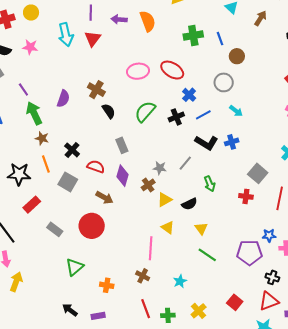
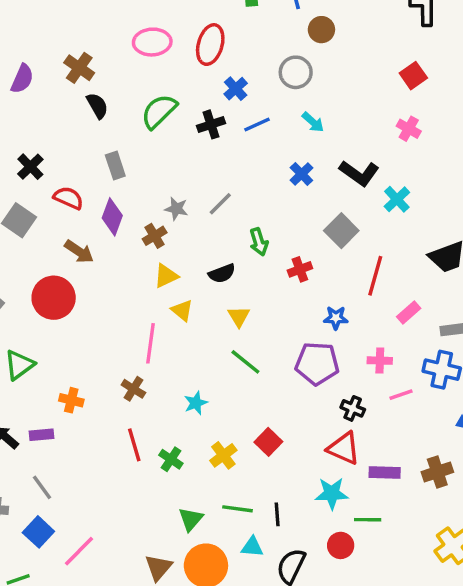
red ellipse: (172, 70) -> (210, 45), turned 70
blue cross: (232, 142) -> (301, 174), turned -32
black L-shape: (206, 143) -> (359, 173), moved
red cross: (246, 196) -> (300, 269), moved, turned -32
yellow triangle: (165, 200) -> (166, 276), moved
blue star: (269, 235) -> (336, 318), moved
red triangle: (269, 301) -> (344, 448), turned 40
red square: (235, 302) -> (268, 442), moved
green cross: (168, 315) -> (171, 459), turned 32
purple rectangle: (98, 316) -> (42, 435), moved

